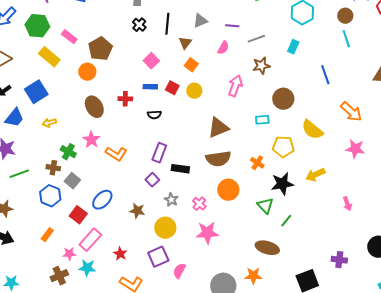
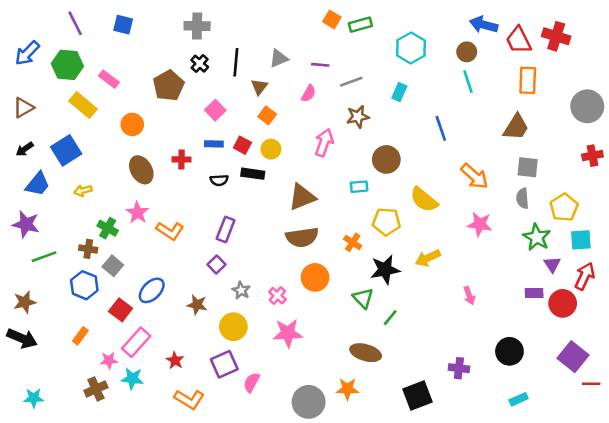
brown pentagon: (100, 49) -> (169, 86), moved
black rectangle: (180, 169) -> (253, 174), moved

